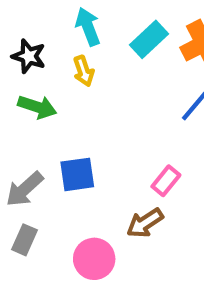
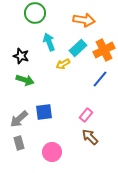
yellow arrow: (84, 71) -> (63, 64), moved, turned 80
brown arrow: (145, 223) -> (90, 137), moved, turned 78
gray rectangle: (25, 240) -> (19, 143), turned -40

